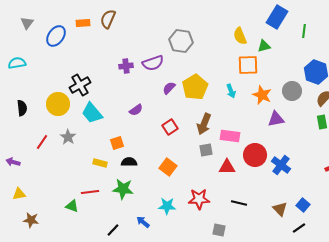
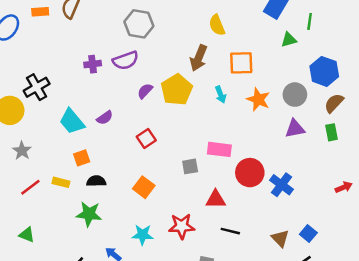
yellow semicircle: (240, 36) -> (217, 25), moved
gray hexagon: (181, 41) -> (139, 24), moved
green triangle: (264, 46) -> (289, 40), moved
cyan trapezoid: (92, 113) -> (72, 121), moved
purple triangle: (276, 119) -> (295, 129), moved
brown arrow: (204, 124) -> (199, 58), moved
red triangle: (227, 167) -> (216, 199), moved
red line: (90, 192) -> (30, 187), moved, turned -30

